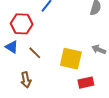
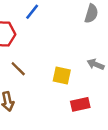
yellow square: (71, 59) -> (62, 76), size x0.7

